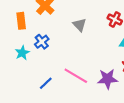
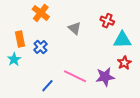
orange rectangle: (21, 21) -> (20, 39), moved
cyan star: (22, 53) -> (14, 59), moved

